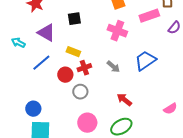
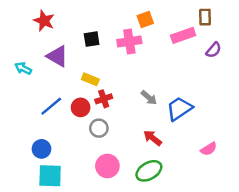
pink cross: (117, 31) -> (129, 41), moved, turned -30
blue trapezoid: (145, 61) -> (179, 109), moved
blue line: (41, 63) -> (51, 106), moved
gray arrow: (113, 67) -> (149, 98), moved

